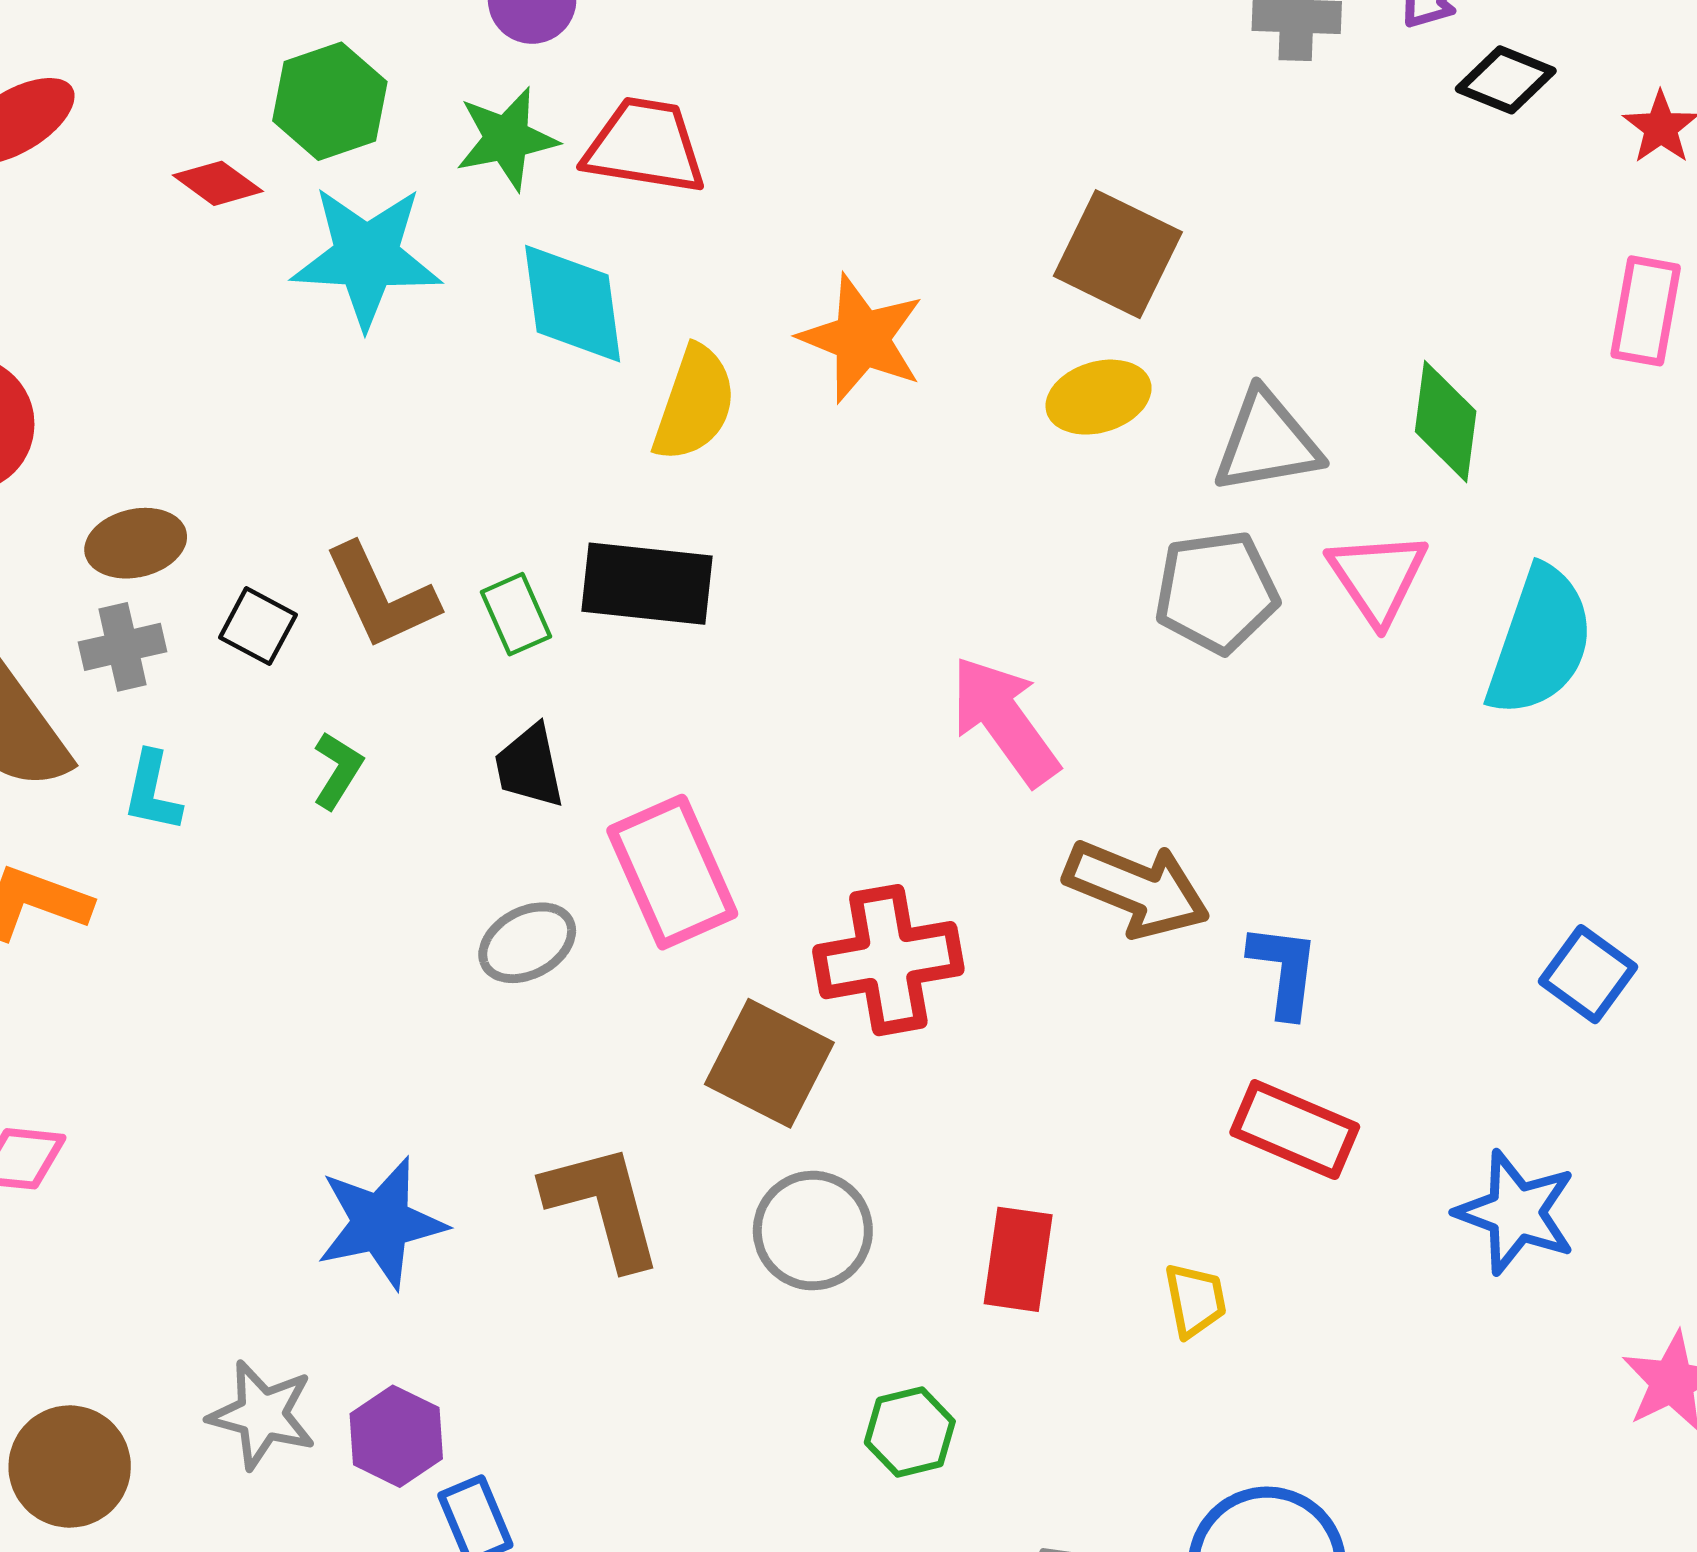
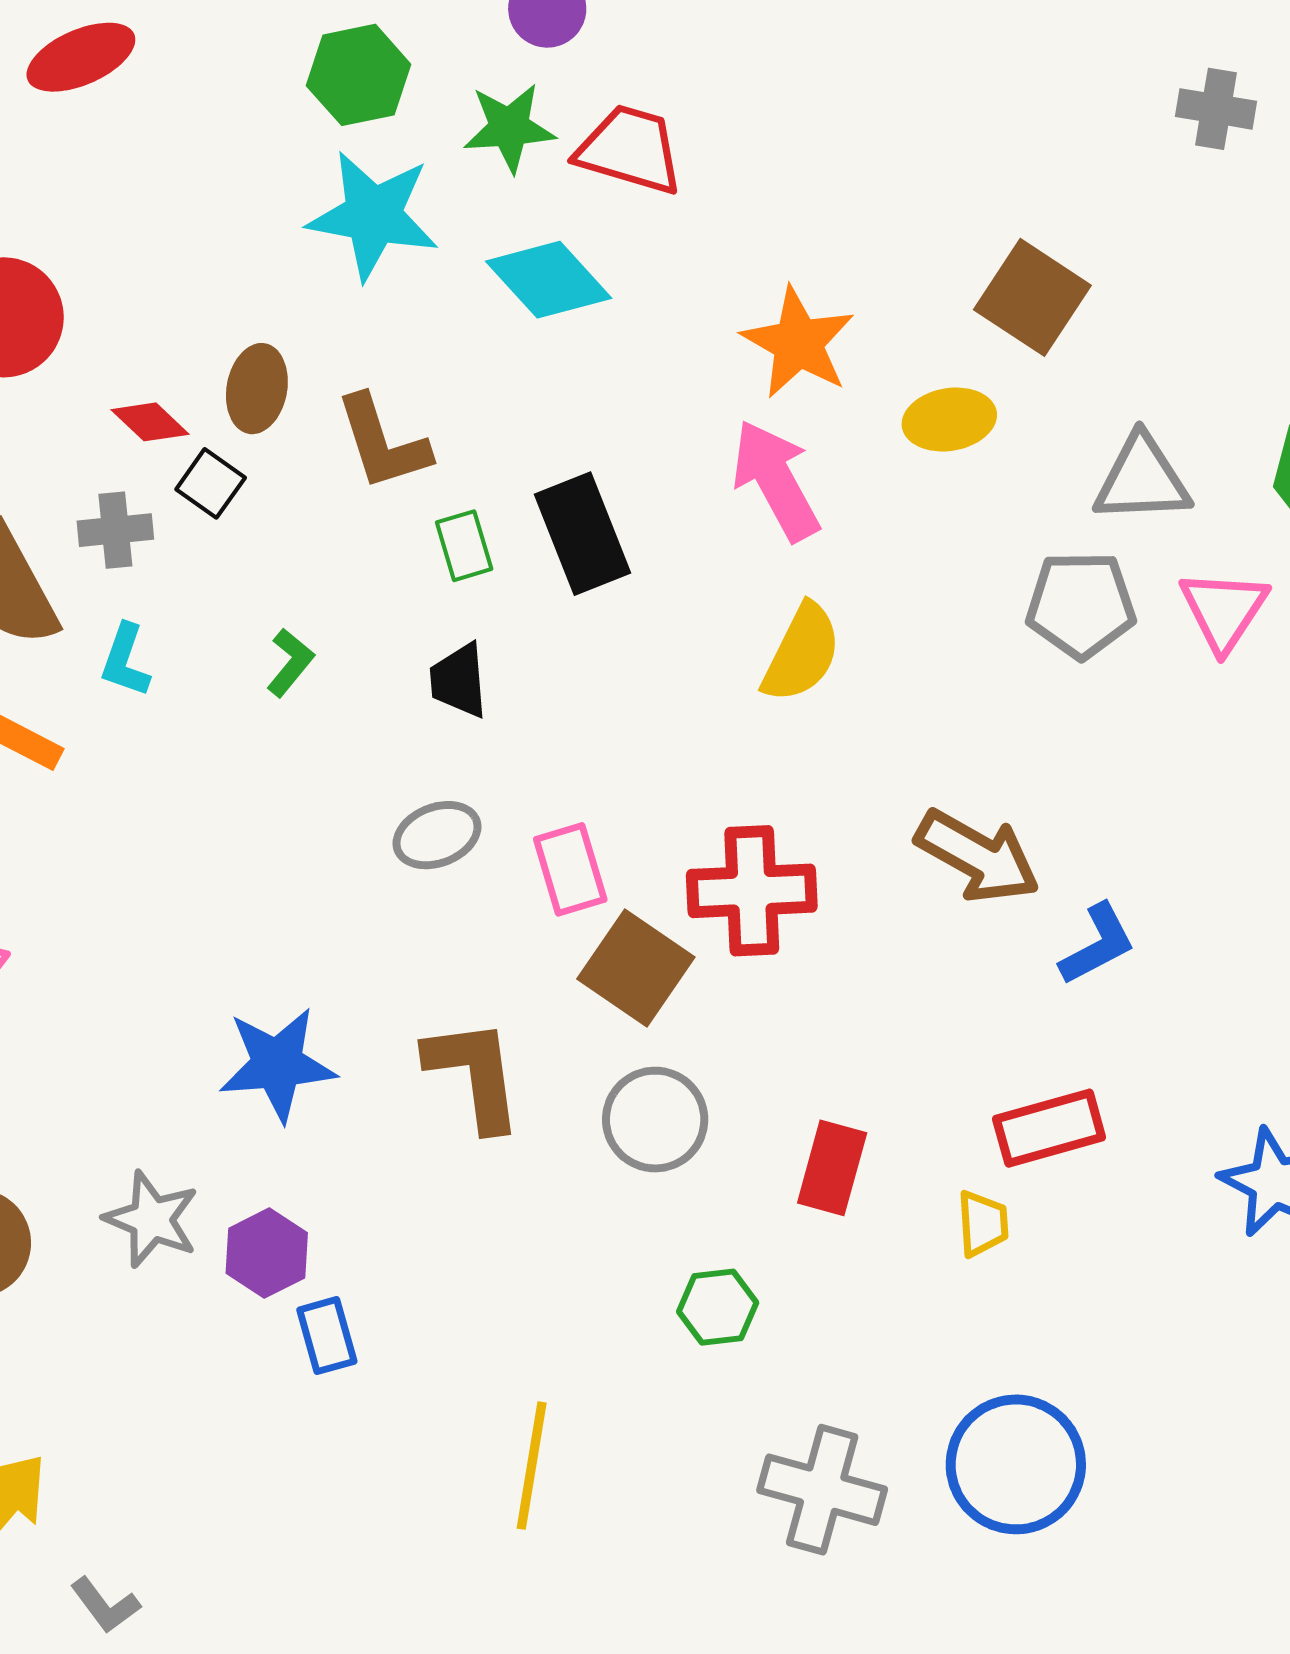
red diamond: (218, 183) -> (150, 422), moved
cyan diamond: (573, 304) -> (549, 280), turned -42
yellow ellipse: (1099, 397) -> (949, 420), moved
yellow semicircle: (694, 404) -> (802, 653), moved
brown ellipse: (136, 543) -> (257, 389), moved, turned -74
black rectangle: (647, 584) -> (582, 534), turned 55
brown L-shape: (381, 596) -> (383, 443), moved
black square: (258, 626) -> (211, 483), moved
pink arrow: (1005, 721) -> (776, 480), moved
pink rectangle: (672, 872) -> (570, 869), moved, size x0.7
blue L-shape: (1284, 970) -> (1098, 944), turned 48
red rectangle: (1295, 1130) -> (1049, 1128), moved, turned -46

